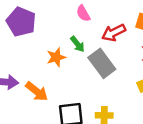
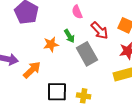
red arrow: (114, 33) -> (100, 30), turned -114
orange arrow: (37, 91) -> (32, 70), turned -90

